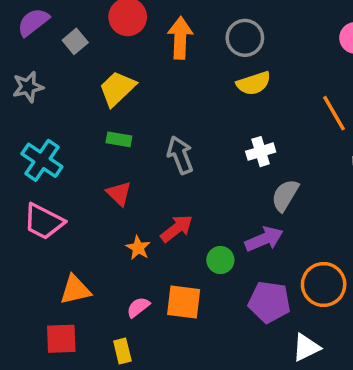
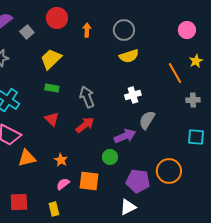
orange arrow: (180, 38) -> (87, 30), size x0.6
red arrow: (177, 229) -> (85, 125), moved
purple arrow: (264, 239) -> (125, 136), moved
orange star: (138, 248) -> (61, 160), moved
orange triangle: (75, 290) -> (27, 158), moved
white triangle: (306, 347) -> (128, 207), moved

